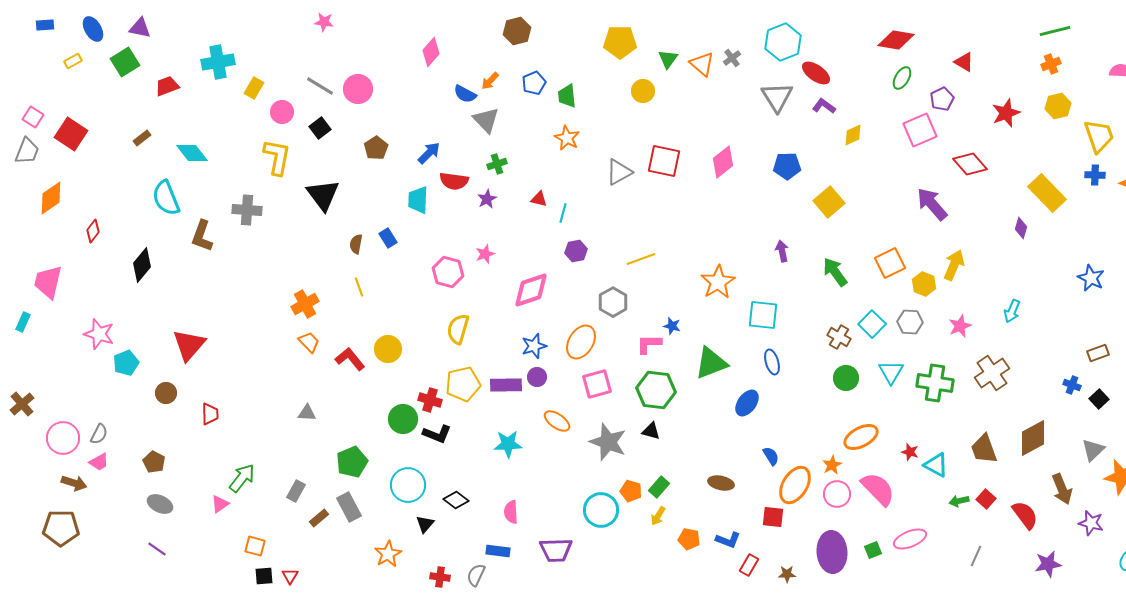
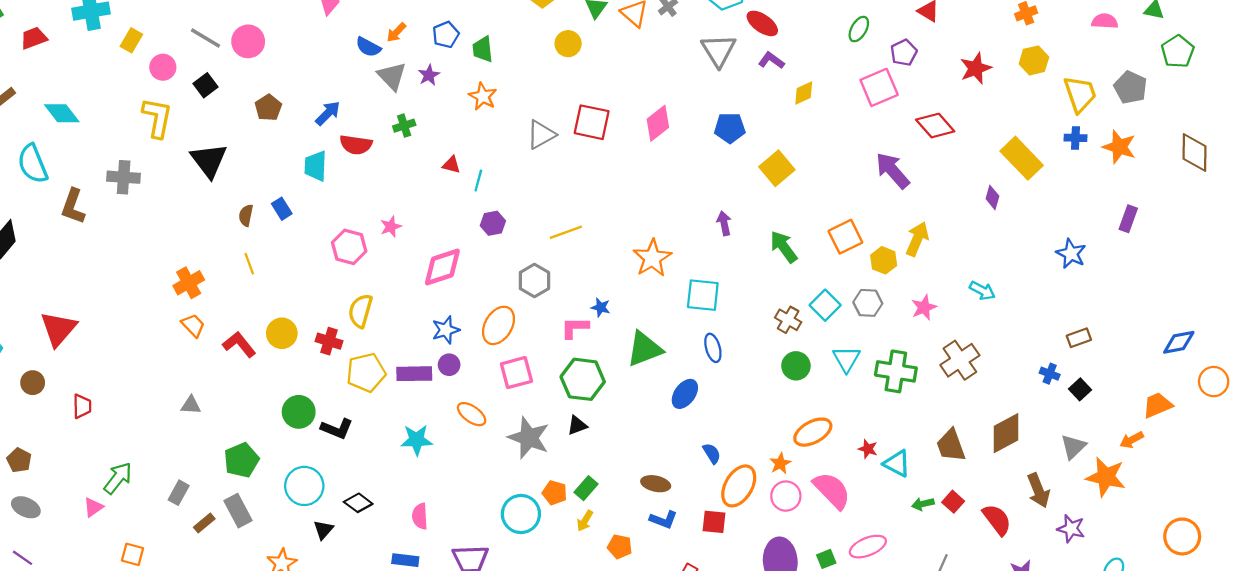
purple star: (487, 199) -> (429, 75), moved
cyan arrow: (1012, 311) -> (982, 291), turned -85
red cross: (430, 400) -> (329, 341), moved
black triangle: (651, 431) -> (577, 425), turned -36
blue L-shape: (728, 540) -> (664, 520), moved

